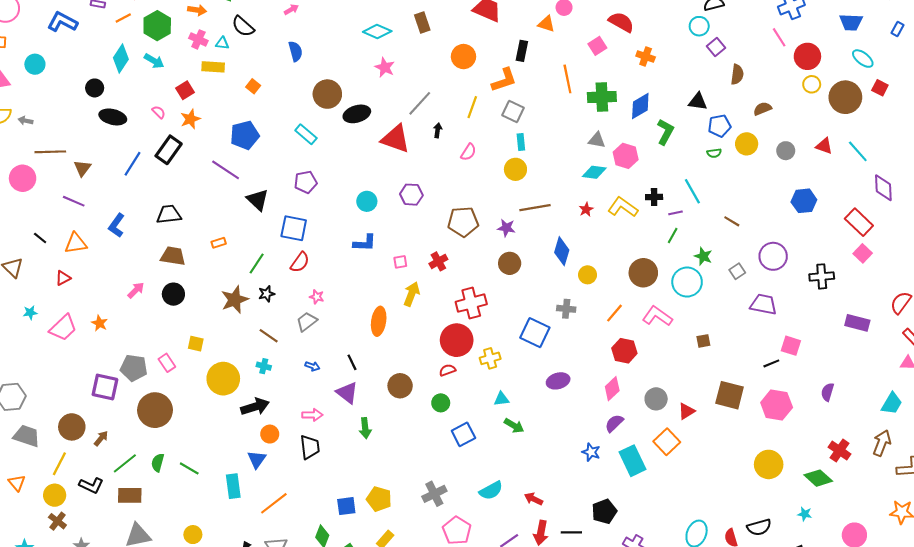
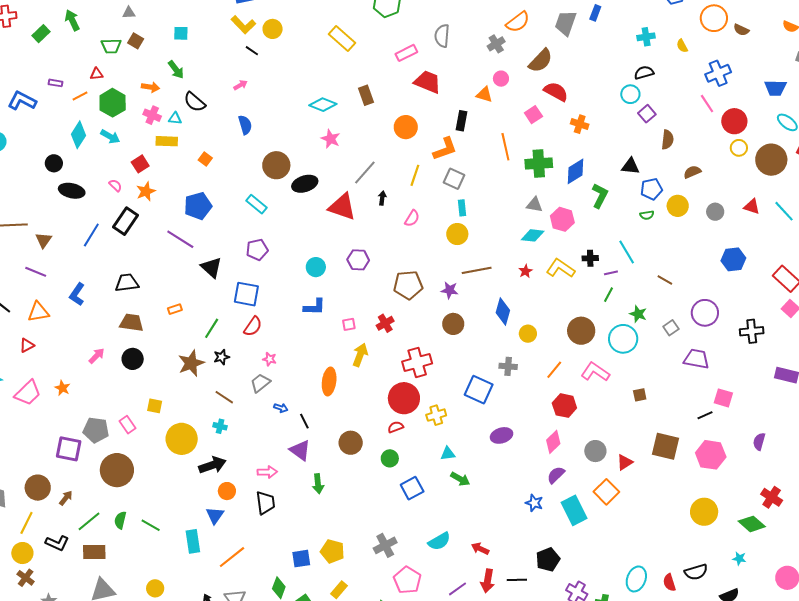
blue arrow: (312, 366) -> (281, 408), moved

